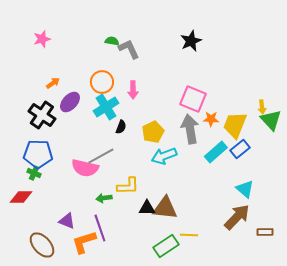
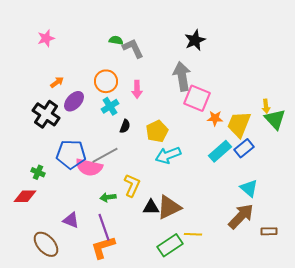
cyan cross: (106, 107) -> (110, 106), size x0.7
gray arrow: (190, 129) -> (182, 76), moved
blue pentagon: (38, 154) -> (71, 154), moved
yellow L-shape: (128, 186) -> (132, 185), turned -65
brown triangle: (165, 208) -> (169, 207), turned -32
orange L-shape: (84, 242) -> (103, 247), moved

